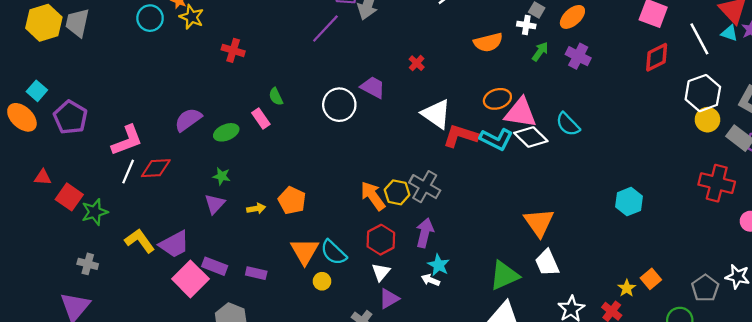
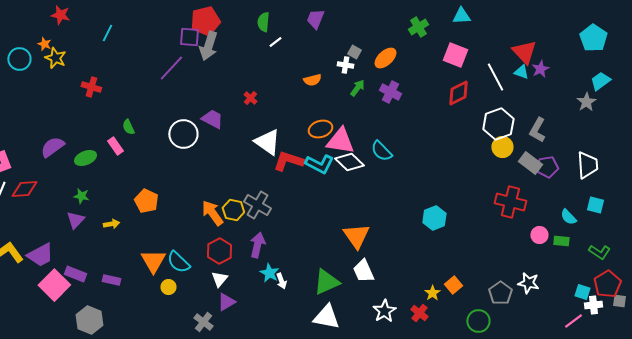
orange semicircle: (488, 42) -> (312, 80), size x0.7
orange pentagon: (292, 200) -> (146, 201), moved
white arrow: (430, 280) -> (281, 281), moved, turned -133

